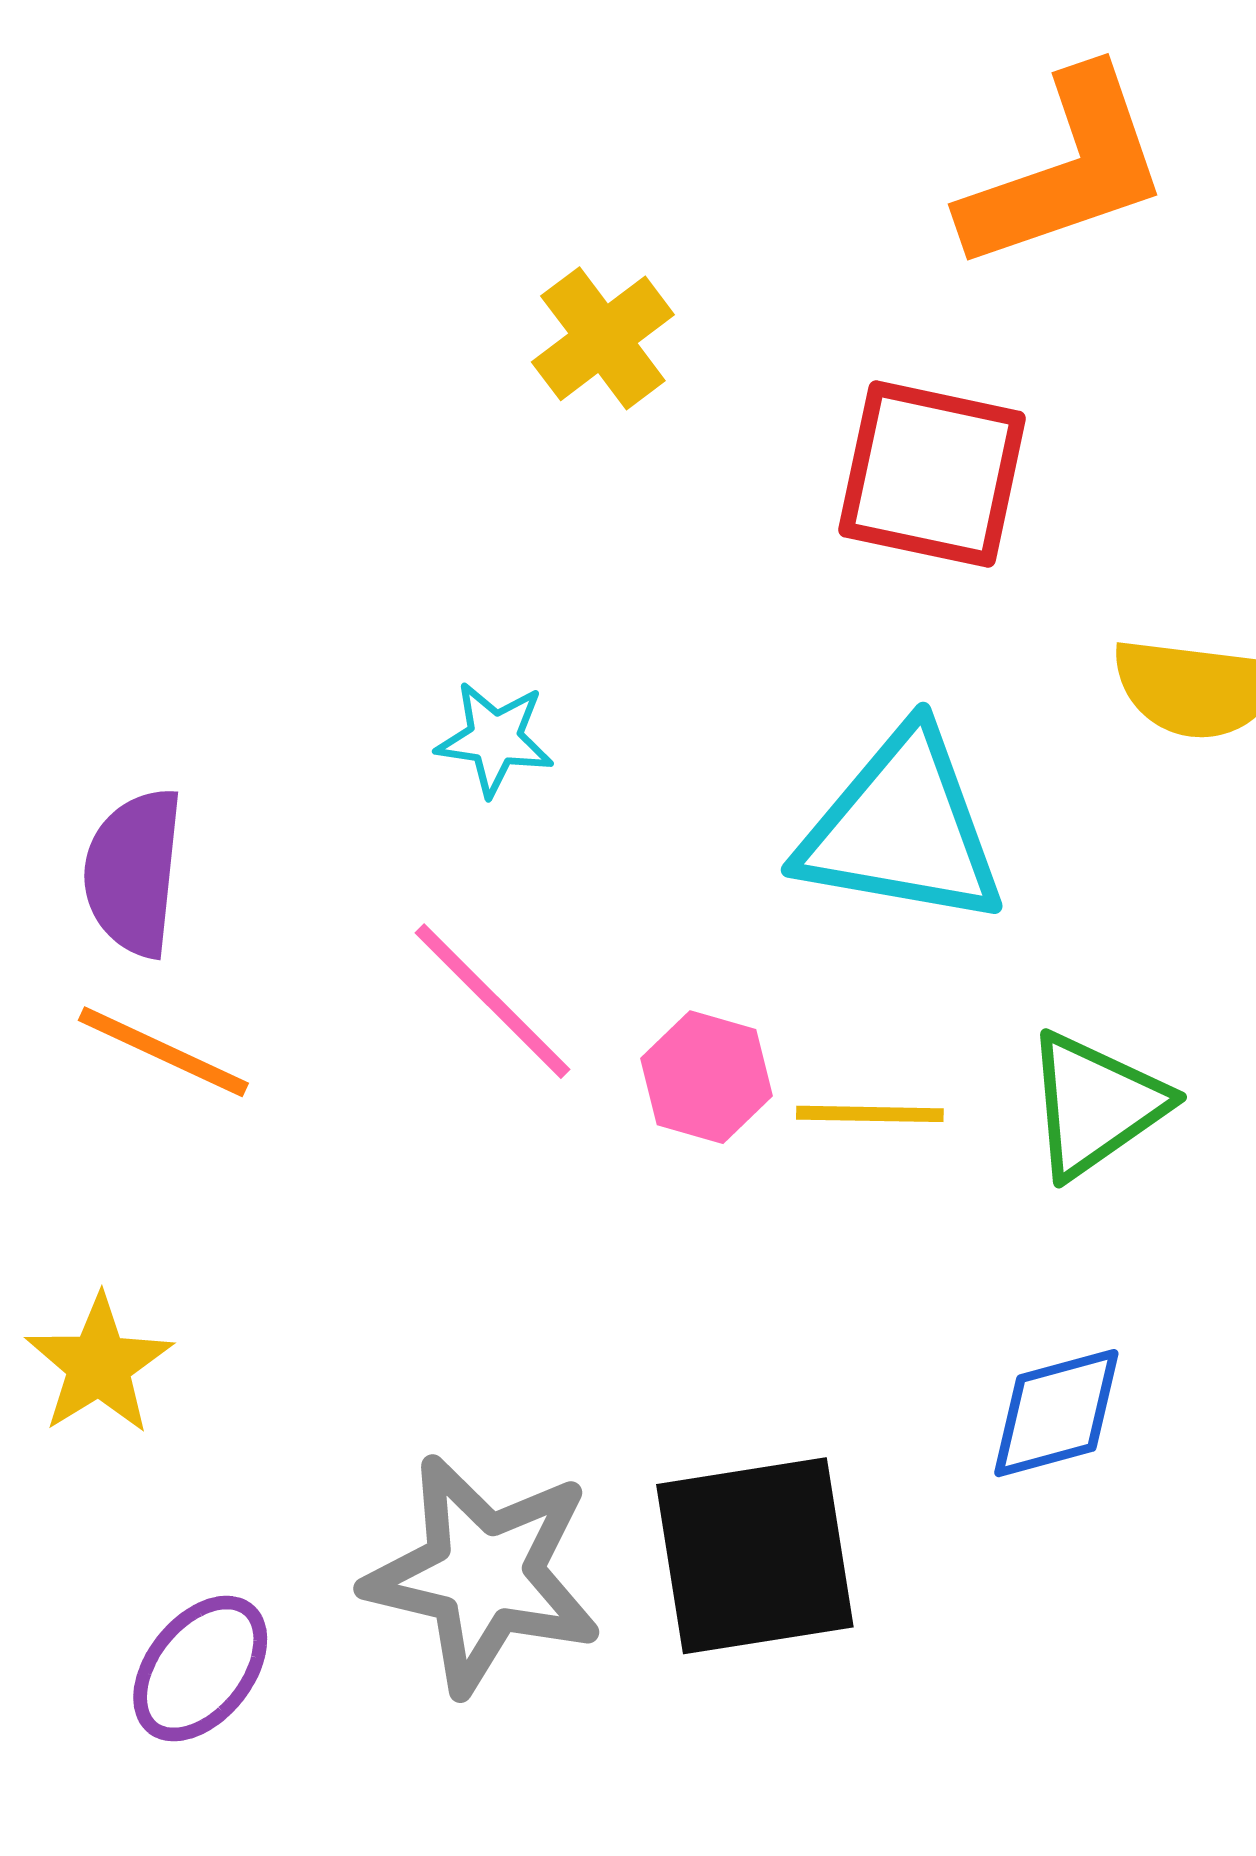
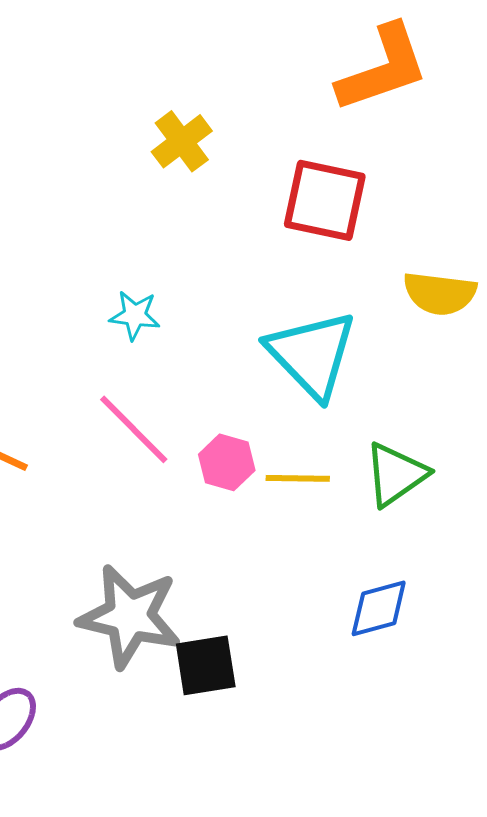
cyan triangle: (902, 829) -> (312, 354), turned 36
black square: (755, 1556) -> (206, 665), moved, size x0.7
gray star: (483, 1574) -> (130, 616), moved

